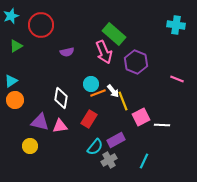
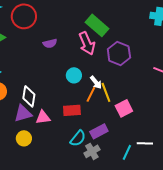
orange line: (98, 93) -> (91, 94), moved, turned -42
white diamond: (61, 98) -> (29, 96), moved
red rectangle: (89, 119) -> (72, 110), turned 54
purple triangle: (40, 122) -> (23, 113), turned -30
white line: (162, 125) -> (145, 143), moved
yellow circle: (30, 146) -> (24, 138), moved

